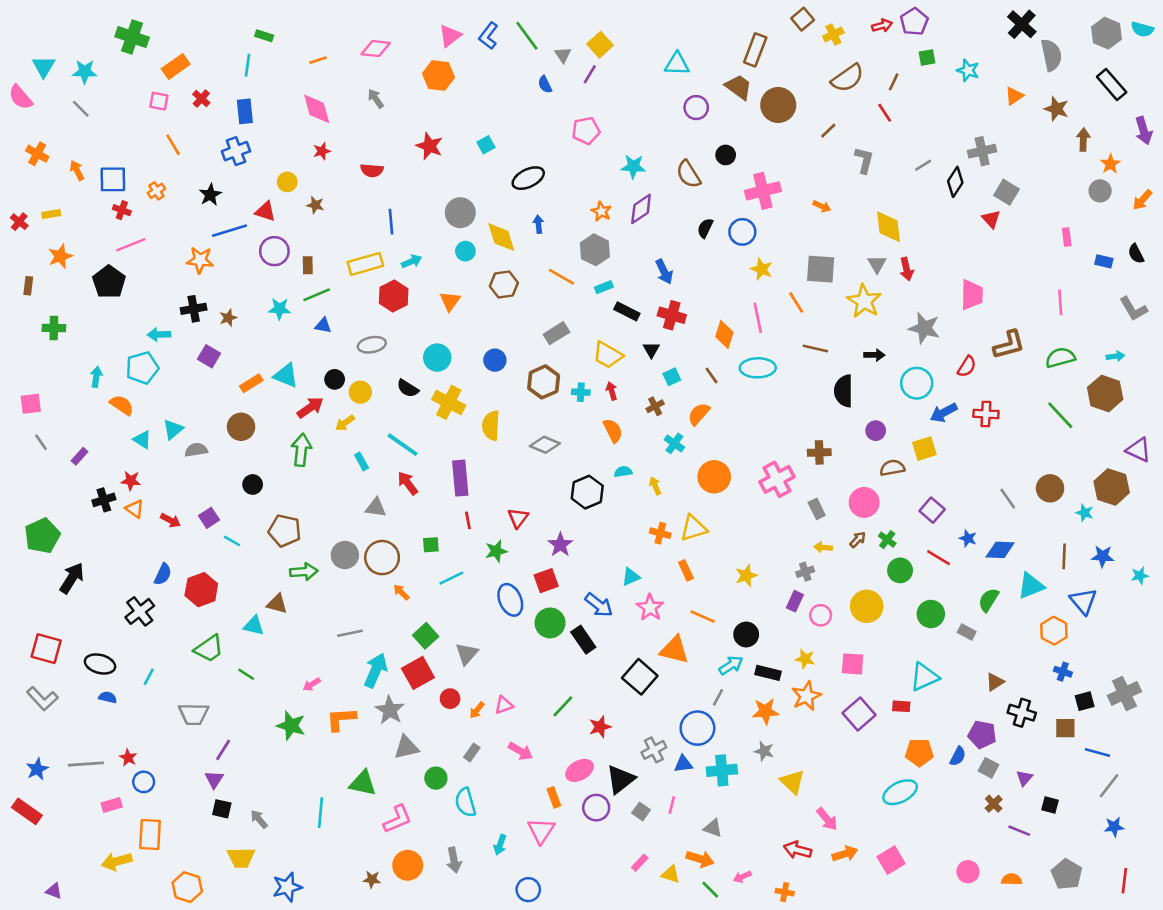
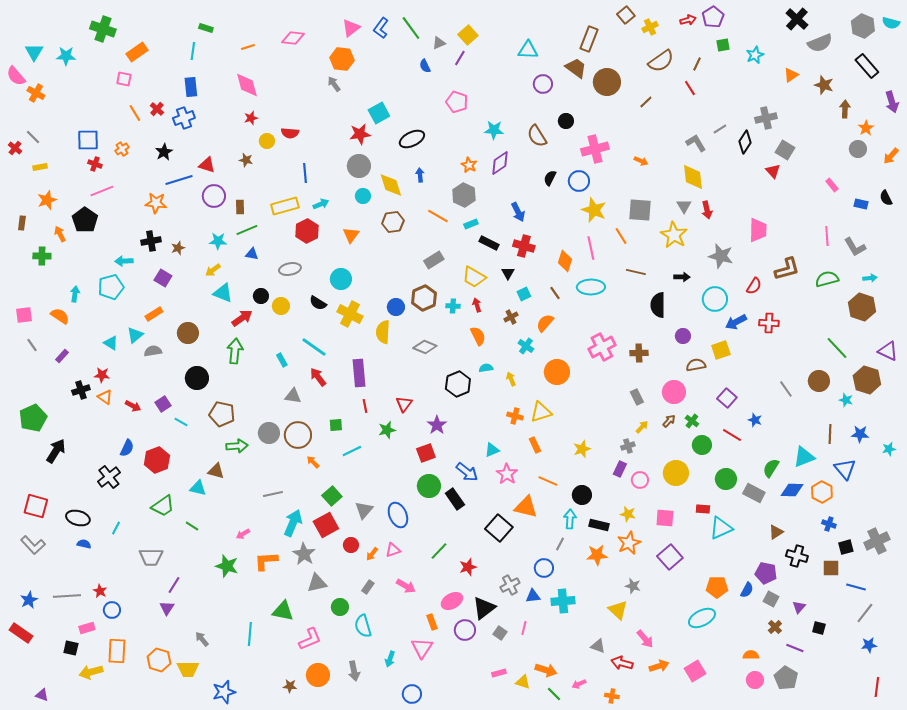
gray triangle: (563, 55) -> (439, 43), turned 40
gray semicircle: (1051, 55) -> (820, 43), turned 80
cyan star: (968, 70) -> (755, 55), turned 30
red cross: (201, 99) -> (157, 109), moved
gray arrow: (376, 99) -> (334, 84), moved
gray line: (81, 109) -> (33, 137), moved
pink pentagon: (586, 131) -> (457, 102), turned 30
cyan square: (486, 145) -> (379, 113), size x1.5
red star: (430, 146) -> (360, 134), moved, turned -30
orange cross: (37, 154) -> (36, 93), moved
gray L-shape: (864, 160) -> (696, 143), moved, turned -45
orange arrow: (77, 170) -> (60, 234), moved
yellow circle: (287, 182) -> (267, 141), moved
red cross: (19, 222) -> (15, 148), moved
pink rectangle: (1067, 237) -> (832, 185), turned -32
yellow star: (762, 269) -> (594, 210), size x1.4
gray L-shape: (1133, 309) -> (855, 247), moved
blue circle: (495, 360) -> (396, 307), moved
orange rectangle: (251, 383) -> (154, 314), moved
orange semicircle: (122, 405) -> (60, 316), moved
green line: (1060, 415) -> (837, 348), moved
yellow arrow: (345, 423) -> (213, 270), moved
pink cross: (777, 479) -> (602, 347), moved
black circle: (253, 484) -> (197, 378), size x1.5
yellow arrow: (823, 547) -> (642, 427), turned 128
blue diamond: (1000, 550) -> (792, 490), moved
blue ellipse: (510, 600) -> (398, 515), moved
gray rectangle: (967, 632) -> (754, 493), size x1.5
cyan arrow: (731, 665) -> (570, 519), turned -54
red rectangle: (901, 706) -> (703, 509), moved
blue circle: (697, 728) -> (544, 568), size x0.7
gray star: (764, 751) -> (633, 586), moved
black square: (222, 809) -> (71, 648), moved
gray triangle: (713, 828) -> (598, 646), moved
pink rectangle: (640, 863) -> (499, 673), turned 32
gray pentagon: (1067, 874) -> (786, 678), moved
orange semicircle: (1012, 879) -> (751, 655), moved
orange hexagon: (187, 887) -> (159, 660), moved

